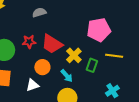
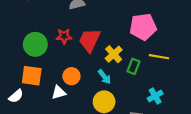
red trapezoid: (52, 44) -> (90, 40), turned 80
orange circle: (42, 67) -> (71, 76), moved
white triangle: (32, 85) -> (59, 92), moved

